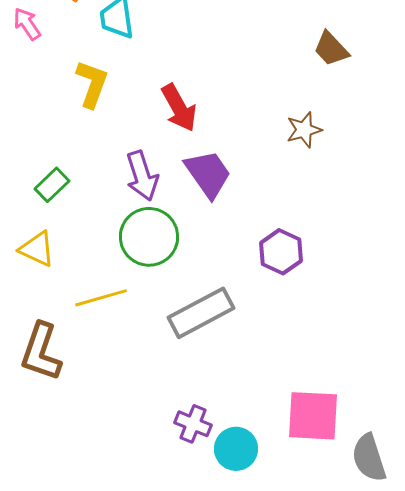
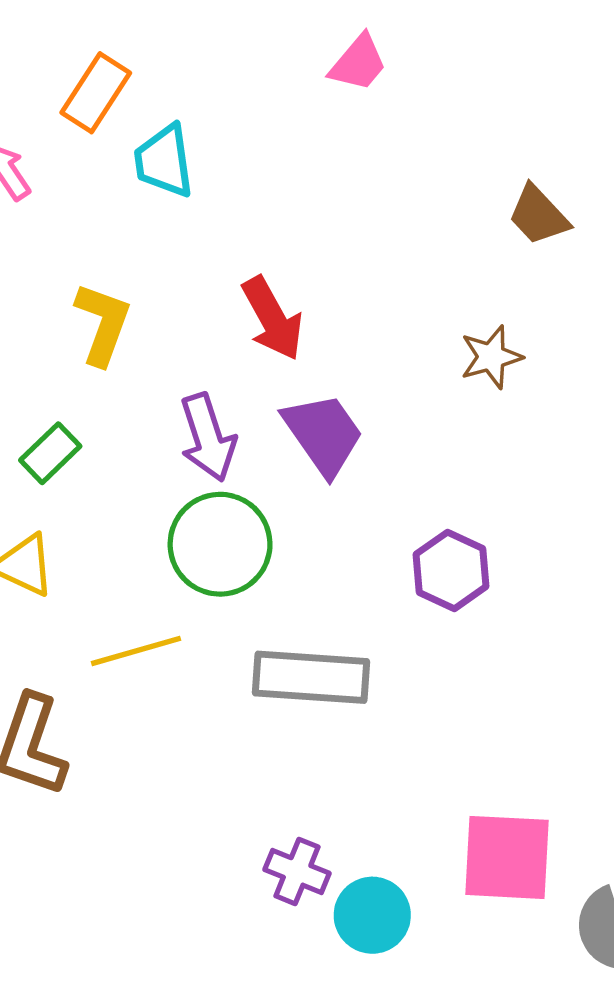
yellow L-shape: (92, 84) -> (103, 324), moved
gray rectangle: (201, 313) -> (311, 677), turned 32

